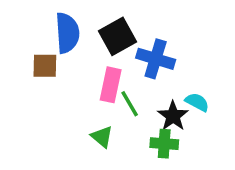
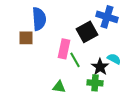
black square: (118, 36) -> (87, 32), moved
blue cross: (156, 59) -> (107, 17), moved
green triangle: (102, 137) -> (59, 87), moved, turned -32

